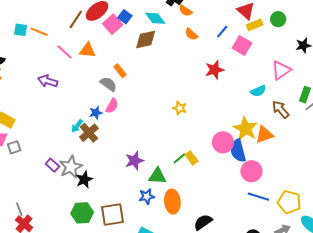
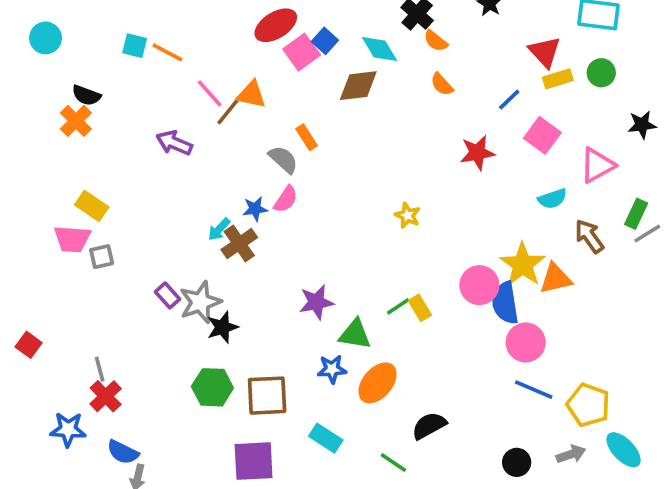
brown line: (76, 19) -> (230, 109), moved
blue line: (222, 32) -> (509, 100), moved
pink square: (242, 45) -> (542, 135), moved
orange ellipse: (172, 202) -> (378, 383), turned 40

